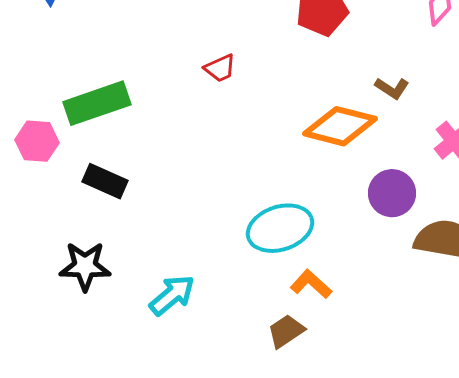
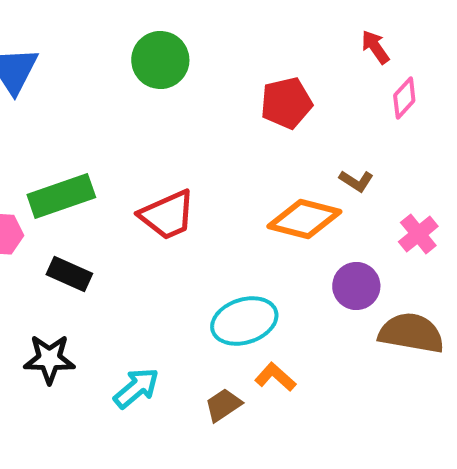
red trapezoid: (220, 68) -> (167, 215), moved, size x1.8
brown trapezoid: (286, 331) -> (223, 405), moved

